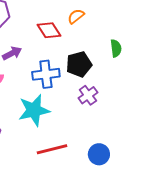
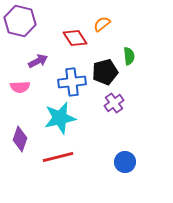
green semicircle: (116, 48) -> (129, 56), moved
red line: (52, 149) -> (58, 157), moved

